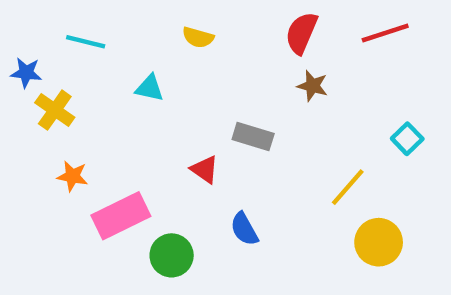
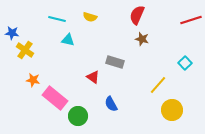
red line: (385, 33) -> (191, 20), moved
cyan line: (86, 42) -> (57, 19), moved
pink rectangle: (121, 216) -> (55, 98), turned 65

